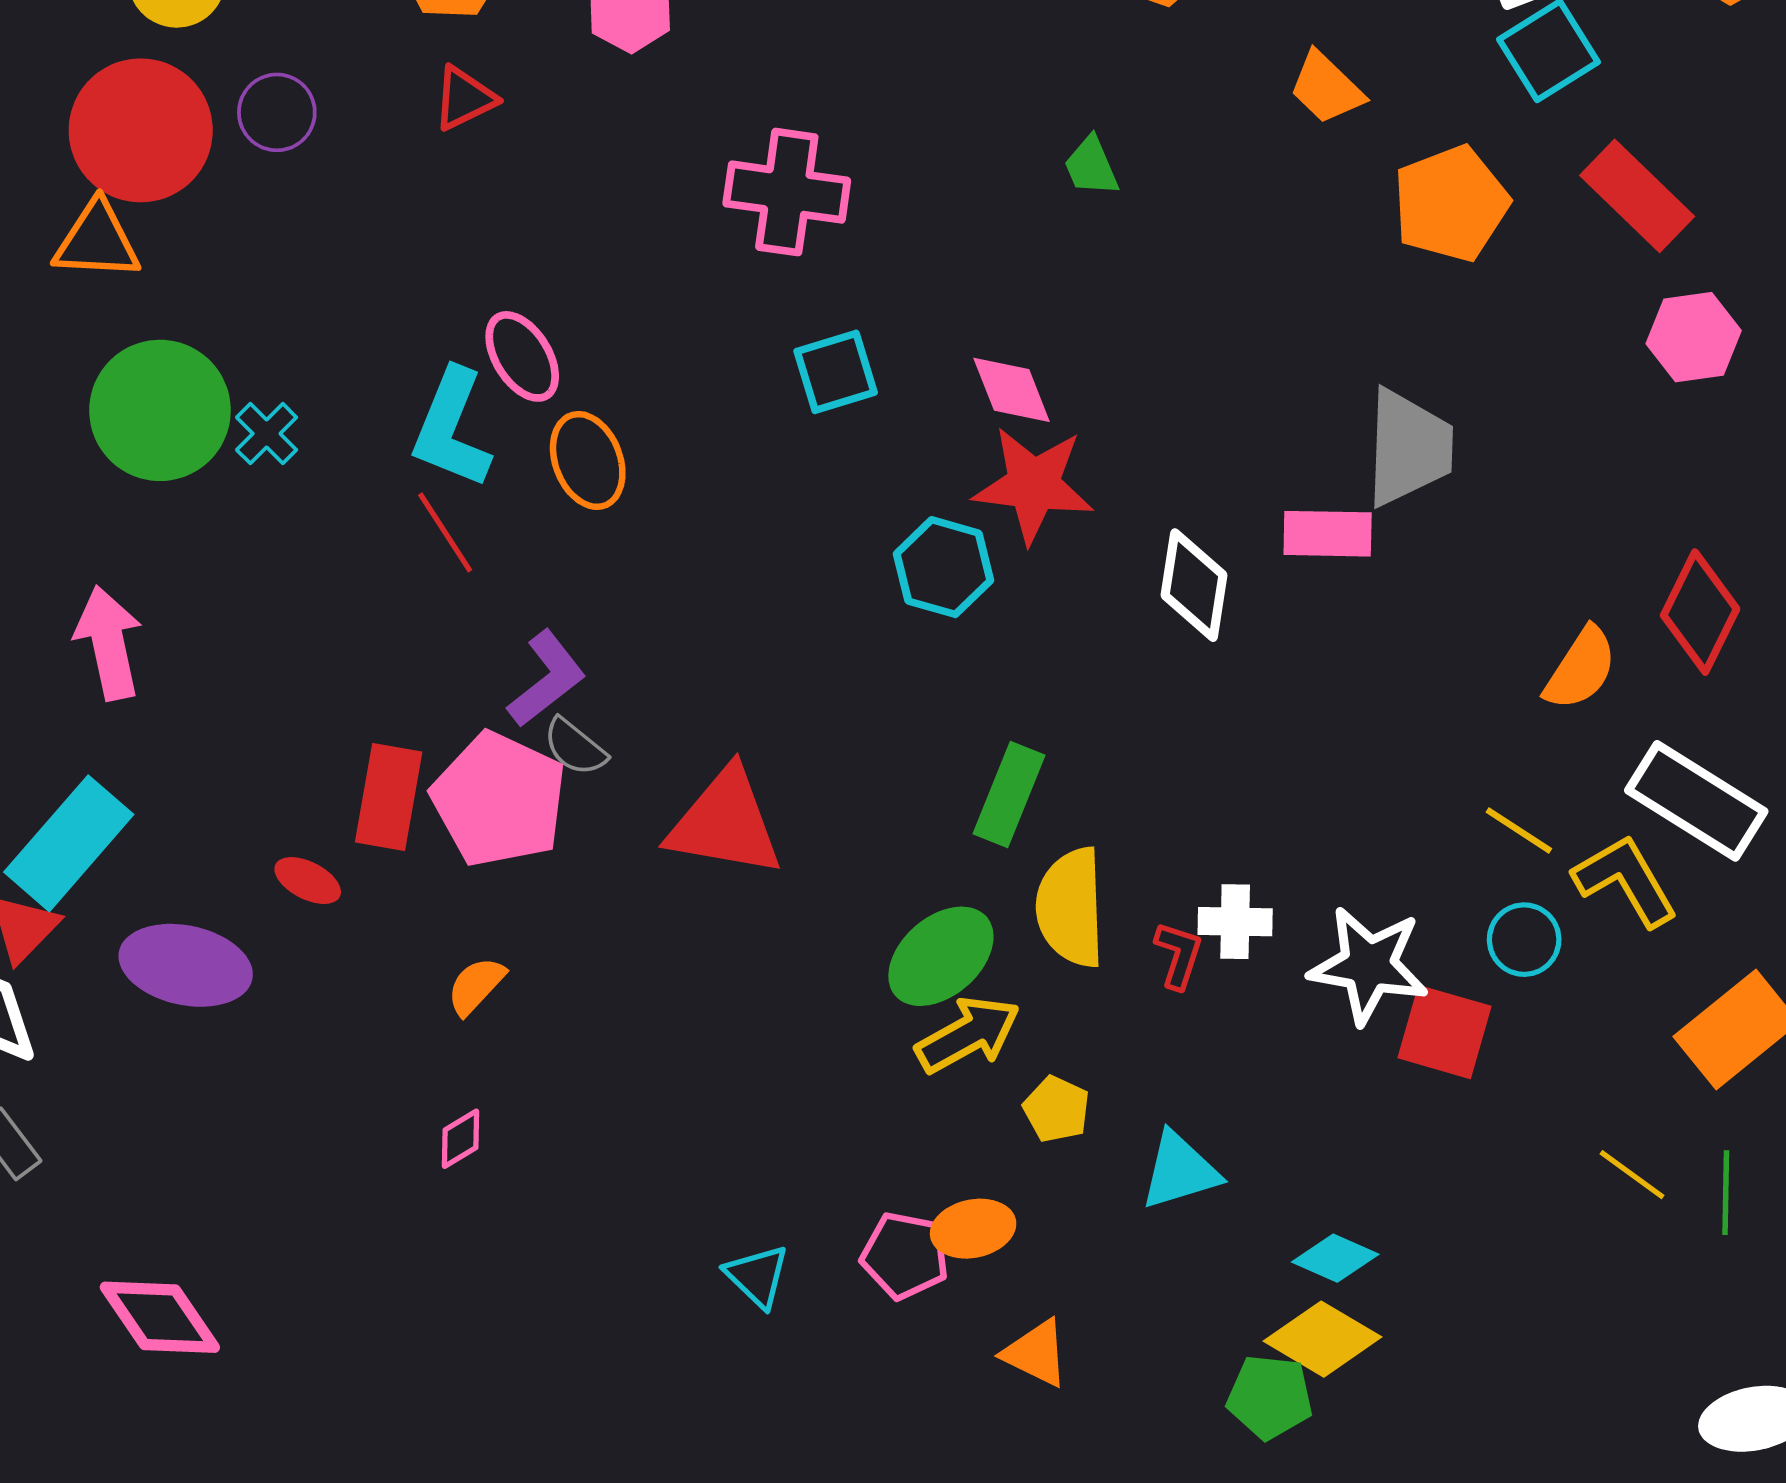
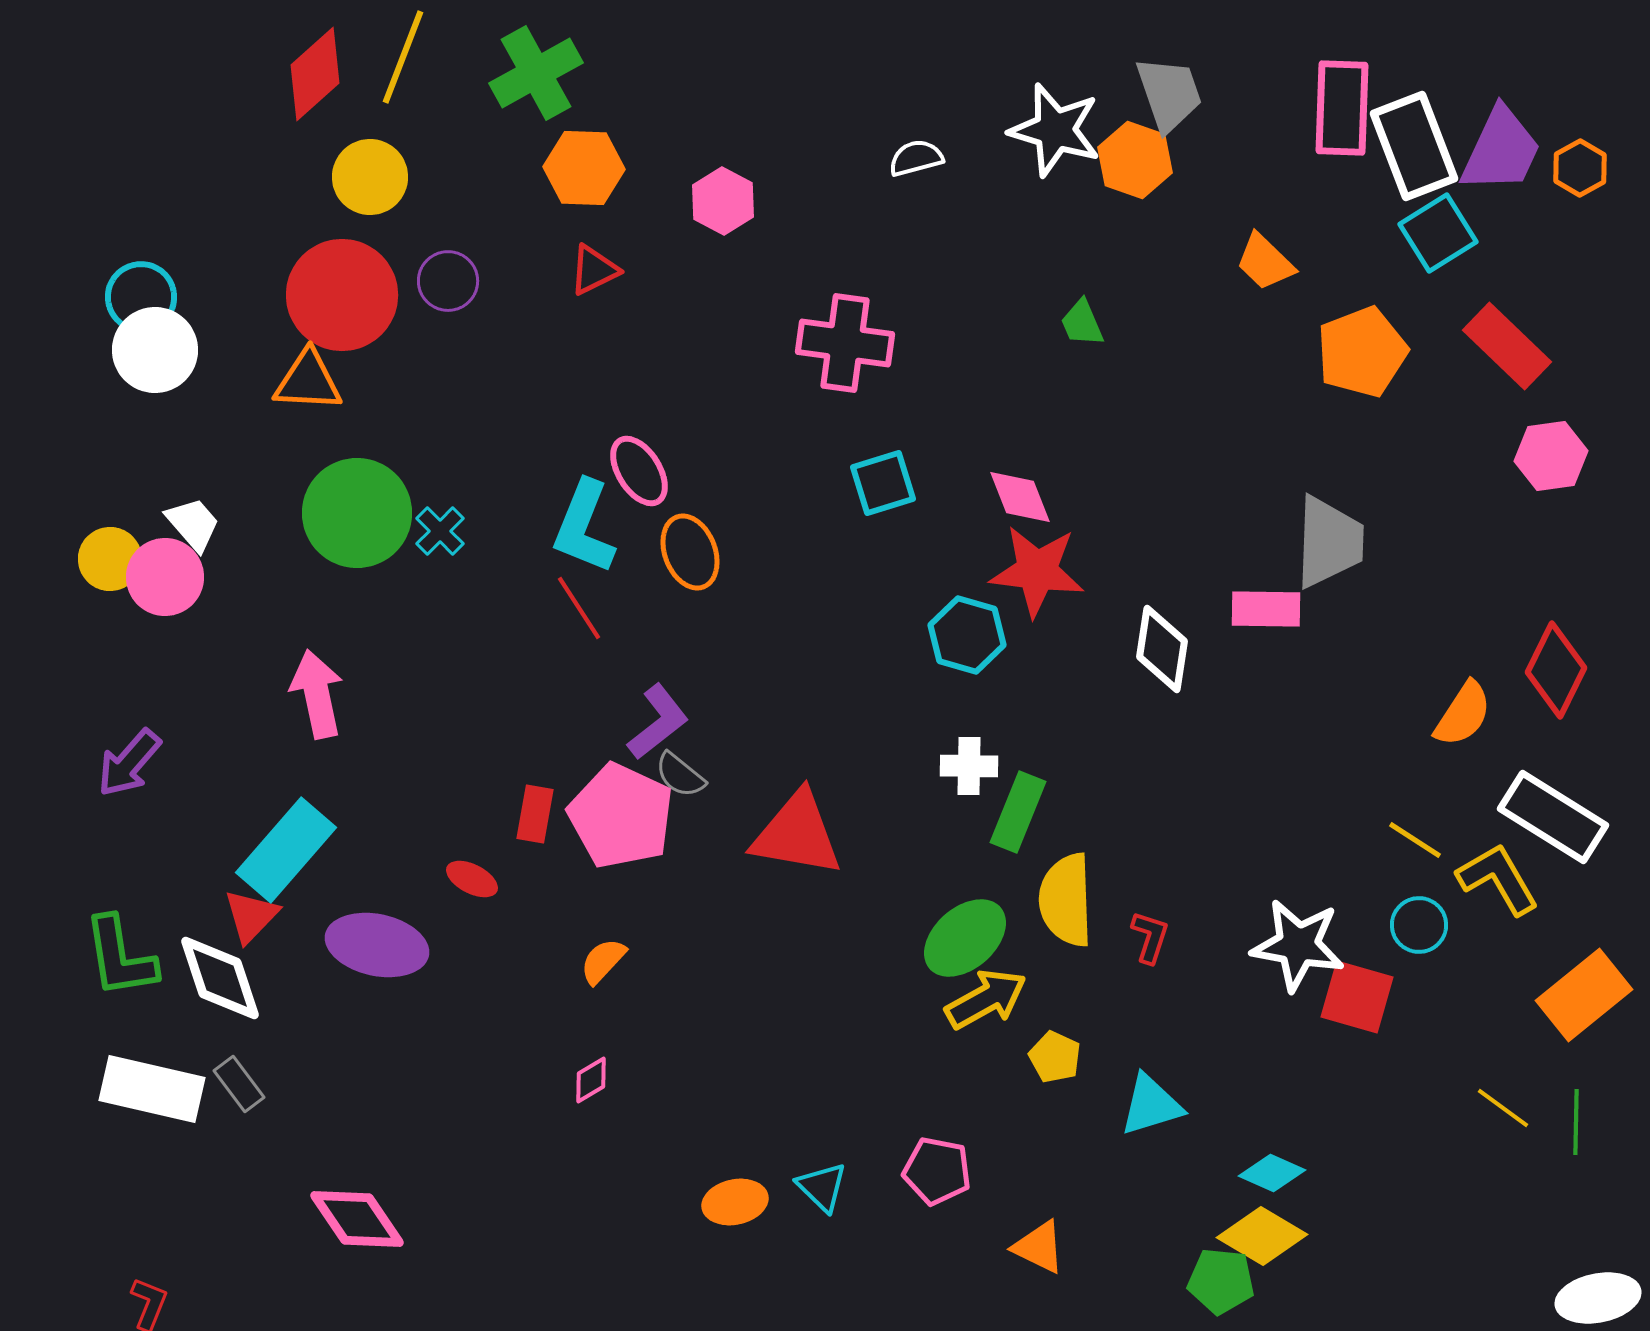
red rectangle: (389, 797) -> (535, 814), size x0.7
white cross: (1235, 922) -> (969, 766), moved
orange ellipse: (973, 1229) -> (735, 1202), moved

